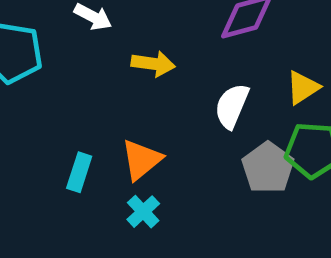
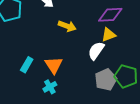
yellow triangle: (303, 88) -> (109, 35), moved
orange triangle: (141, 160) -> (54, 65), turned -36

